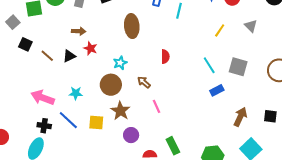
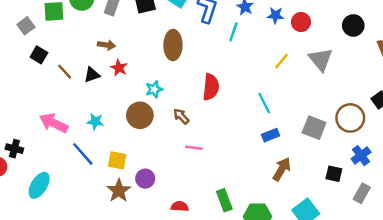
gray triangle: (251, 26) -> (321, 59), size x1.5
red semicircle: (165, 57) -> (211, 87), size x1.5
gray square: (238, 67) -> (314, 128), moved
pink line: (156, 106) -> (194, 148), turned -64
brown star: (120, 111) -> (119, 191), moved
brown arrow: (240, 117) -> (282, 169), moved
black cross: (44, 126) -> (14, 149), moved
purple circle: (131, 135) -> (145, 179), moved
green rectangle: (173, 146) -> (224, 200), moved

